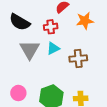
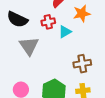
cyan triangle: (53, 48) -> (65, 32), moved
brown cross: (78, 59) -> (82, 64), moved

